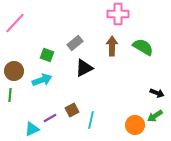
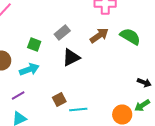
brown arrow: (112, 46) -> (99, 36), turned 54
purple line: (50, 118) -> (18, 96), moved
cyan line: (91, 120) -> (78, 110), turned 72

